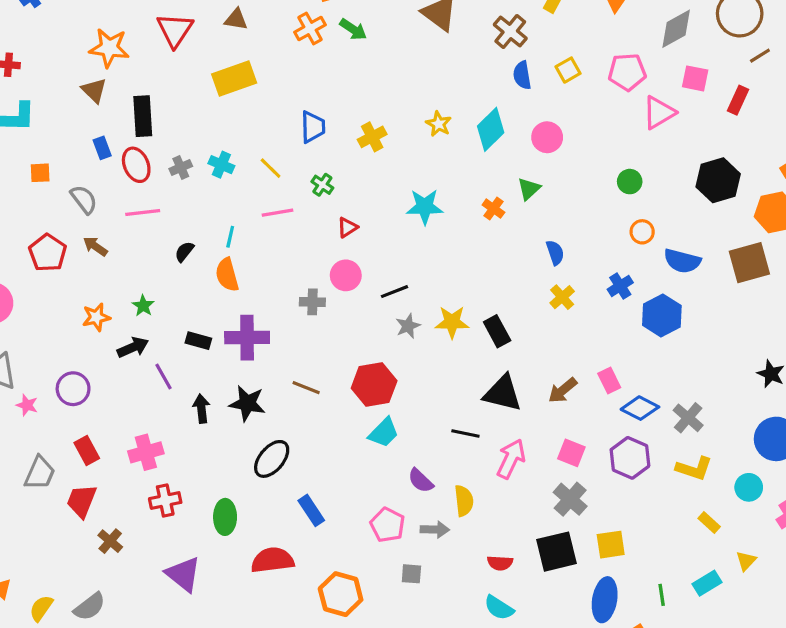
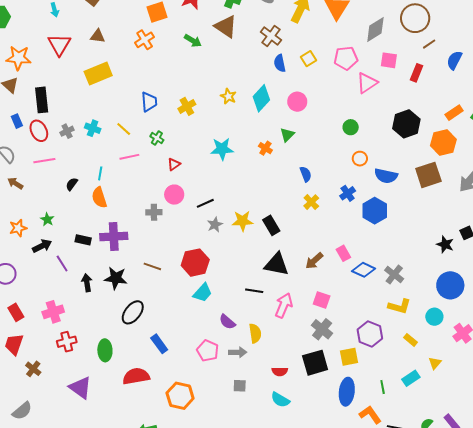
green arrow: (353, 29) -> (193, 41), moved
purple hexagon: (630, 458) -> (370, 334), moved
gray square: (411, 574) -> (240, 386), moved

